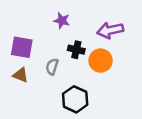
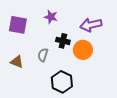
purple square: (22, 47) -> (18, 25), moved

